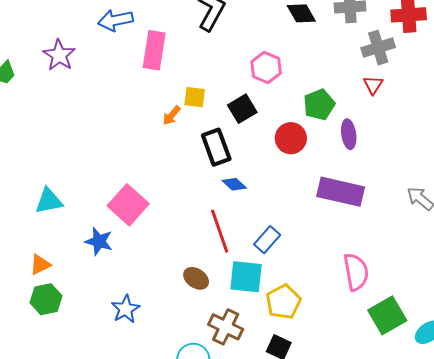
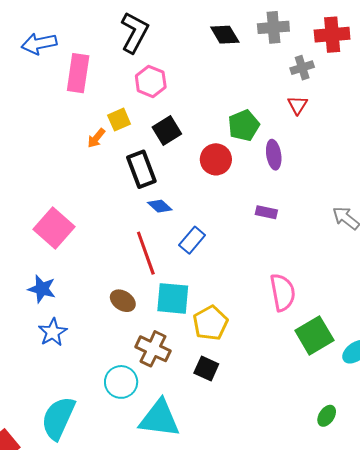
gray cross: (378, 48) -> (302, 68), size x0.7
pink hexagon: (266, 67) -> (151, 81), moved
yellow square: (195, 97) -> (119, 120), turned -30
purple rectangle: (341, 192) -> (266, 212), size x0.5
blue rectangle: (267, 240) -> (192, 240), moved
blue star: (99, 241) -> (42, 289), moved

